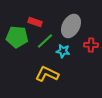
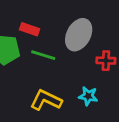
green line: (45, 41) -> (43, 55), turned 60
cyan star: (63, 51) -> (88, 96), moved

